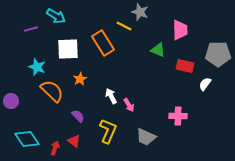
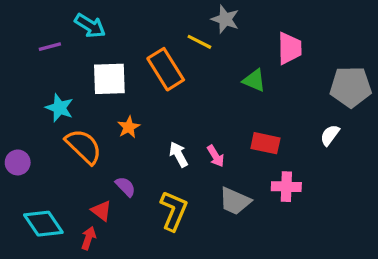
red rectangle: (185, 66) -> (265, 143), moved
pink arrow: (129, 105) -> (216, 156), moved
gray trapezoid: (146, 137) -> (235, 201), moved
red triangle: (74, 141) -> (101, 211), moved

